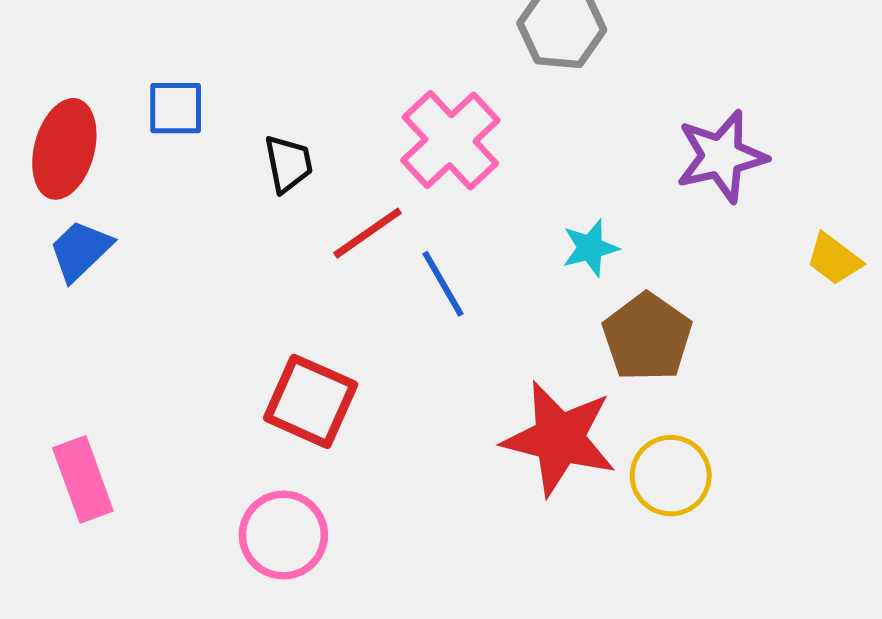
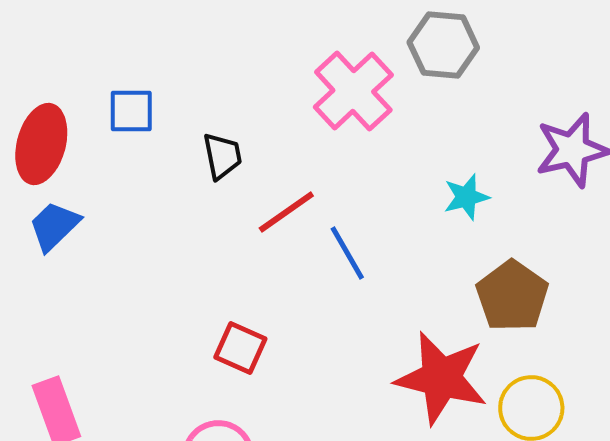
pink cross: (450, 140) -> (353, 91), moved
cyan star: (590, 248) -> (466, 197), moved
red square: (311, 401) -> (240, 348), size x0.7

